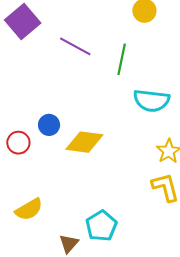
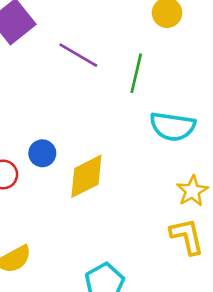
yellow diamond: (84, 142) -> (86, 176), turned -36

